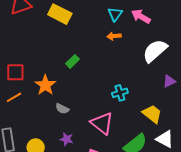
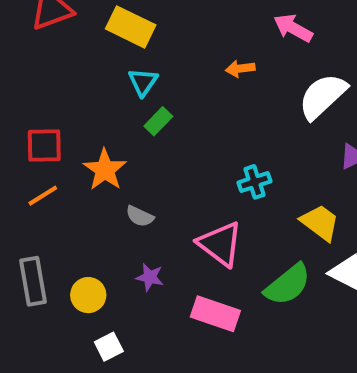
cyan triangle: (115, 14) -> (143, 82), moved

